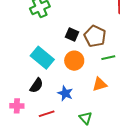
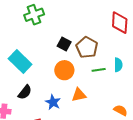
cyan rectangle: (42, 58) -> (20, 62), moved
orange triangle: (100, 84) -> (79, 95), moved

